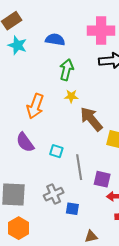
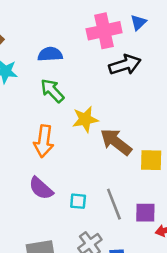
green arrow: (67, 70) -> (52, 91), moved, turned -45
yellow star: (71, 96) -> (85, 119), size x1.5
cyan square: (56, 151) -> (78, 201), moved

